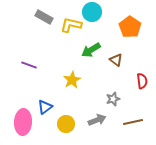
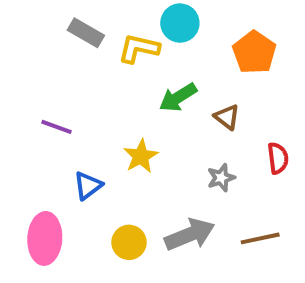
gray star: (113, 99) -> (221, 178), moved
blue triangle: (45, 107) -> (88, 186), moved
gray arrow: (97, 120) -> (190, 235), size x1.4

